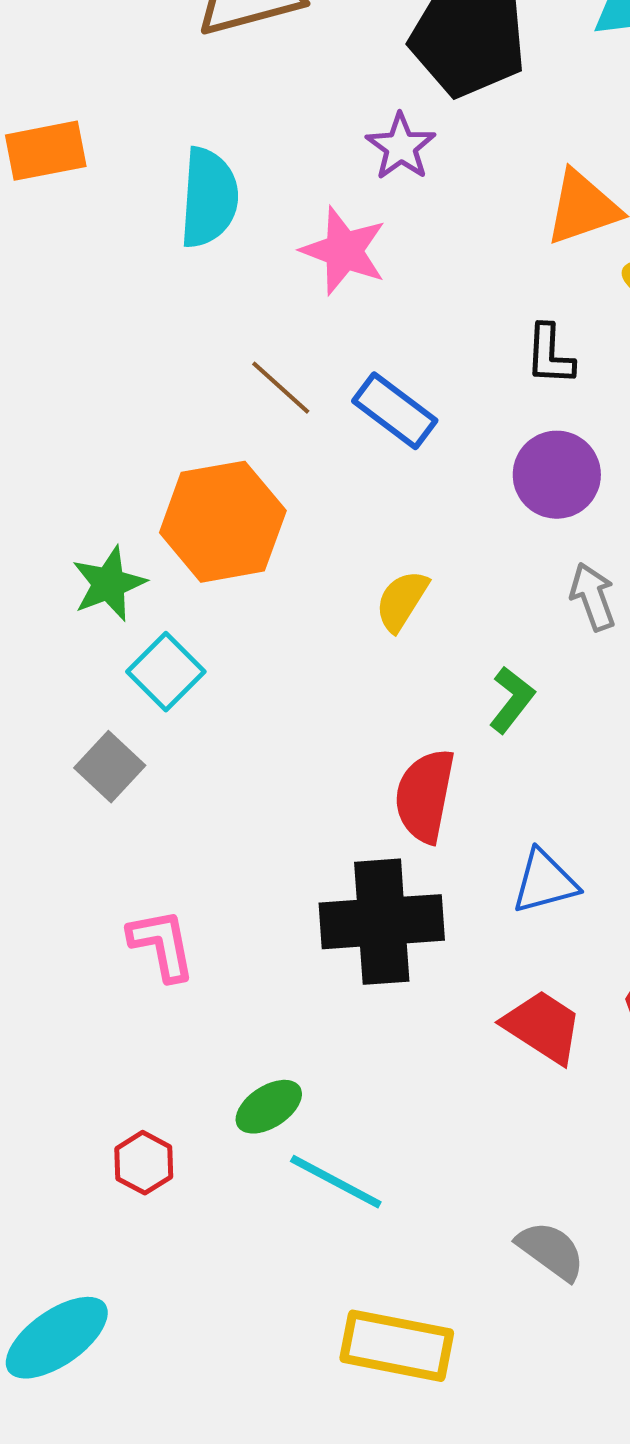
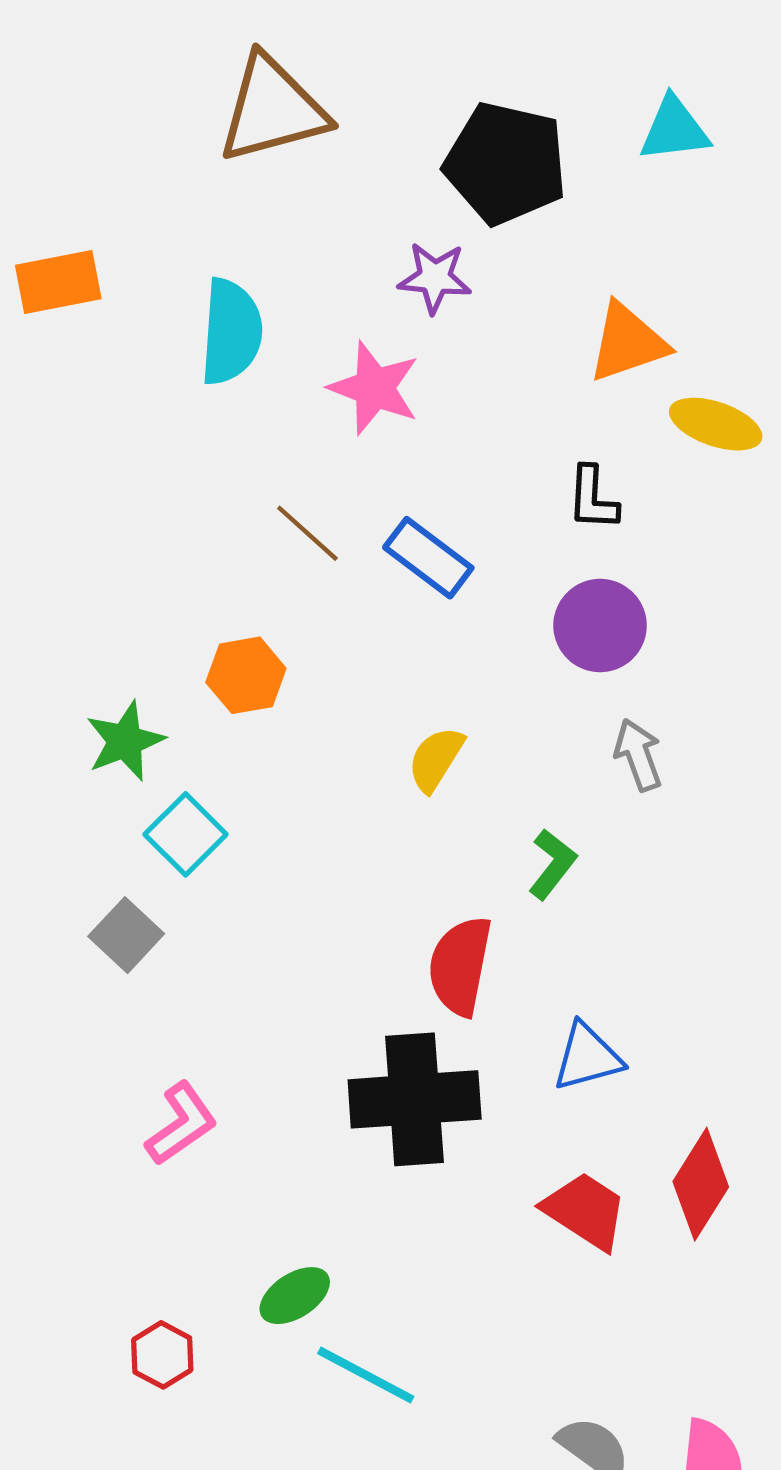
purple star: (401, 147) -> (435, 278), turned -30
orange hexagon: (223, 522) -> (246, 675), size x0.6
pink L-shape: (162, 945) -> (181, 1124), turned 66

